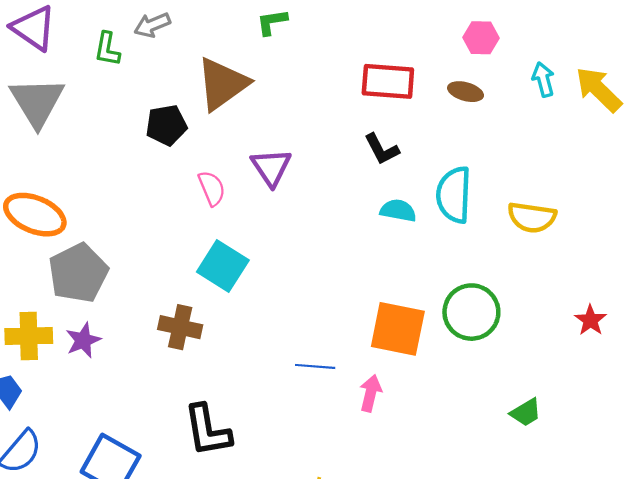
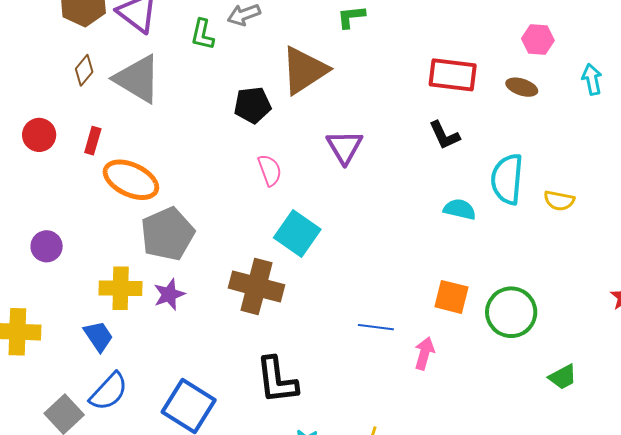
gray triangle: (37, 102) -> (138, 79), turned -30
pink semicircle: (212, 188) -> (270, 170), moved
cyan semicircle: (398, 210) -> (460, 209), moved
yellow semicircle: (532, 217) -> (559, 201), moved, size x0.7
green circle: (471, 312) -> (511, 312), moved
brown cross: (180, 327) -> (256, 286), size x1.4
orange square: (398, 329) -> (451, 297), size x0.7

